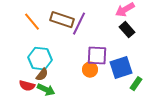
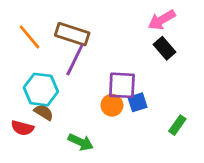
purple line: (79, 24) -> (75, 60), moved
blue square: (121, 68) -> (138, 102), moved, size x0.6
brown semicircle: (42, 75) -> (44, 112), turned -96
green arrow: (46, 90) -> (81, 142), moved

